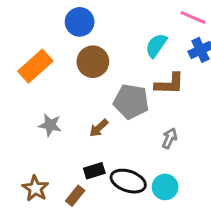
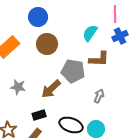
pink line: (193, 17) -> (115, 14), turned 66
brown arrow: (99, 128) -> (51, 89), size x1.5
black rectangle: (94, 171) -> (39, 115), moved

